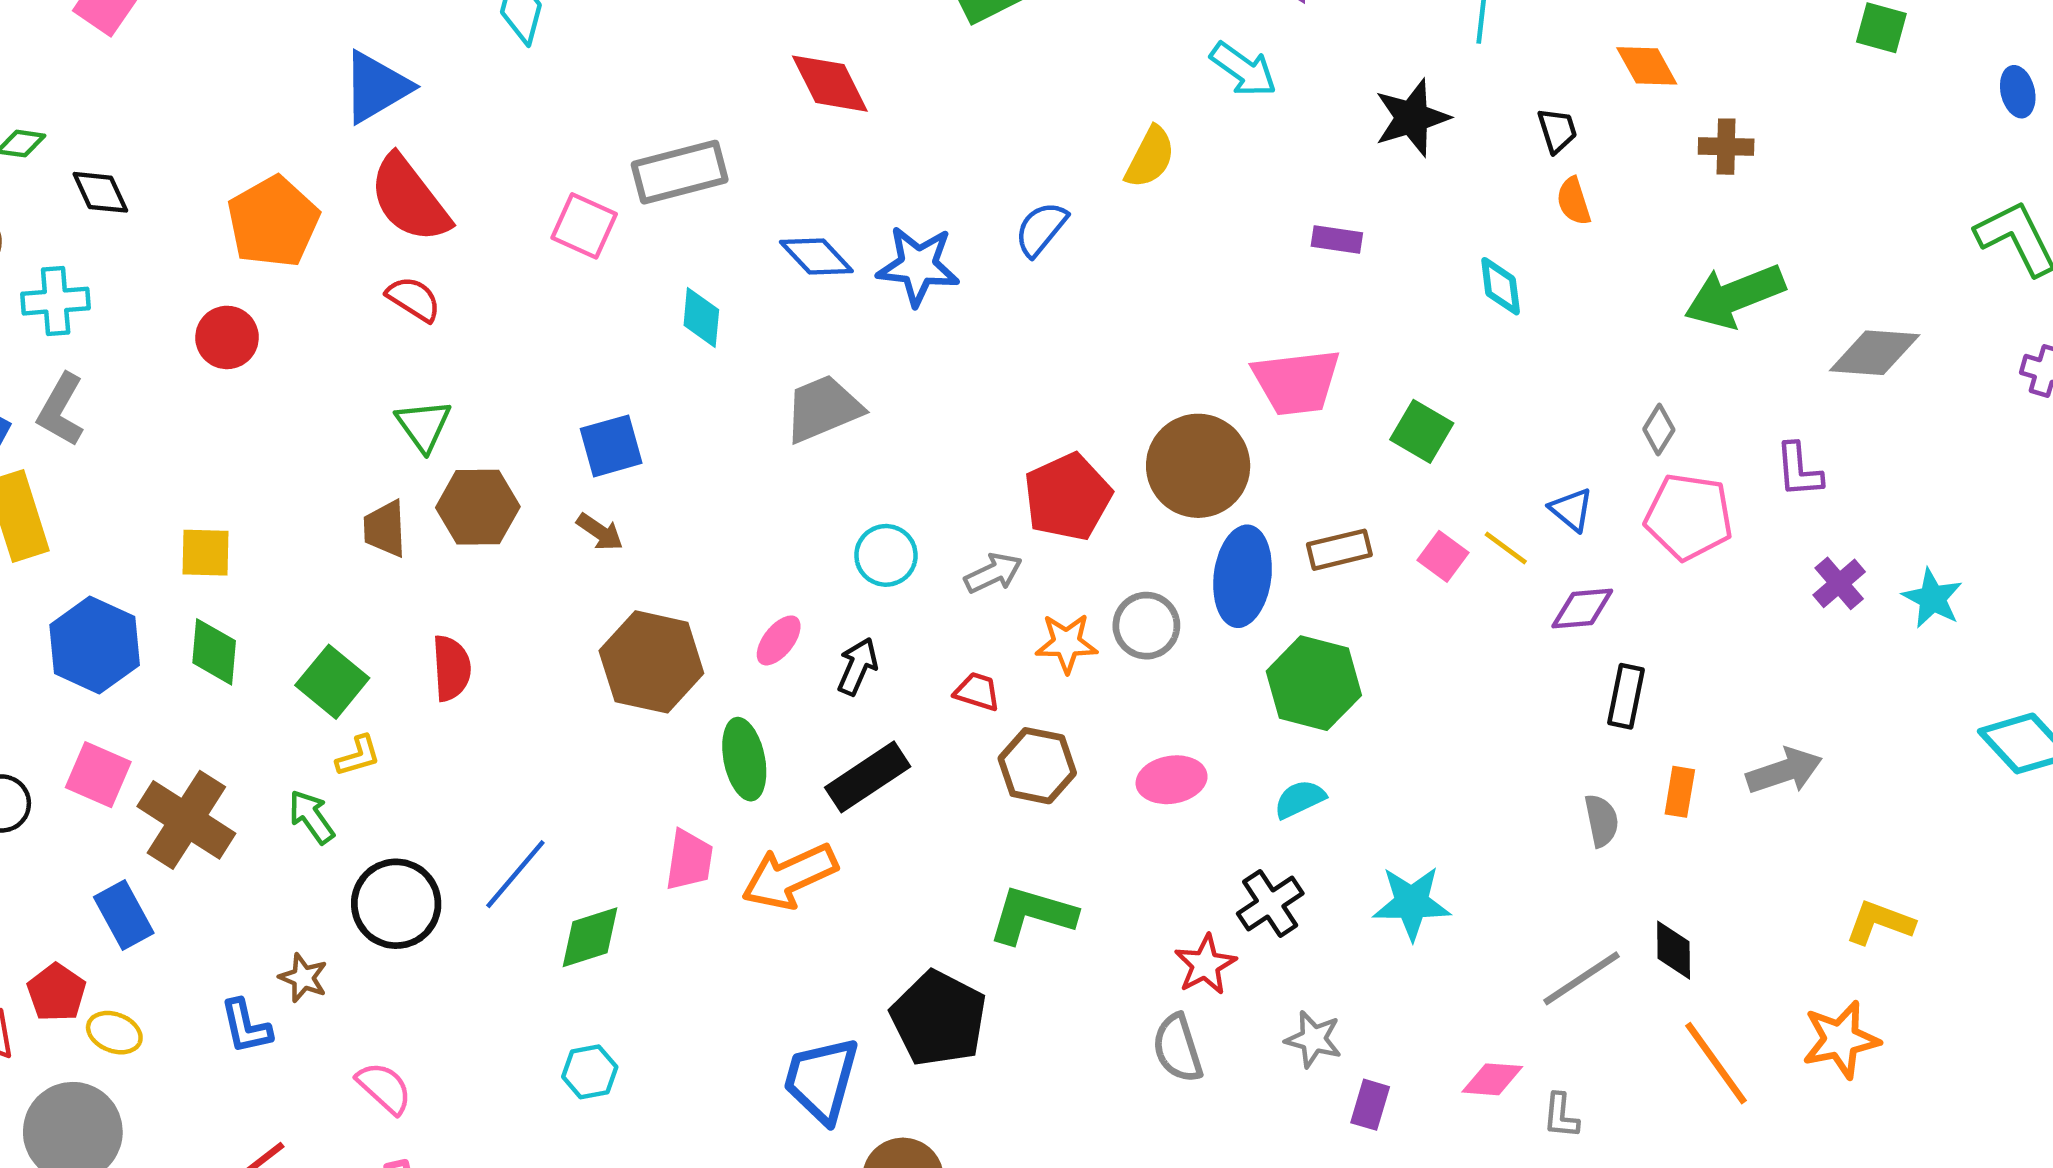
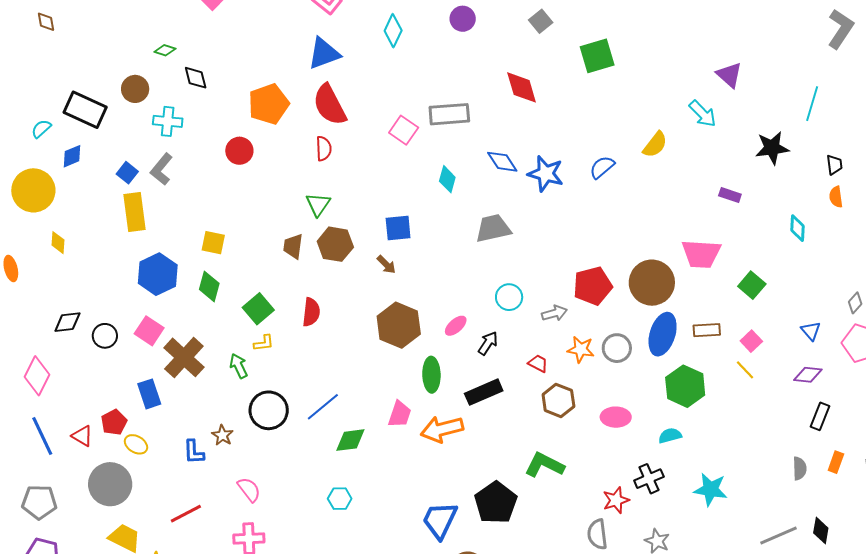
red semicircle: (414, 299) -> (324, 149), turned 45
yellow line: (1506, 548) -> (745, 370), moved

